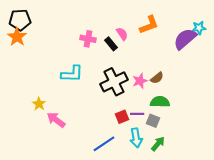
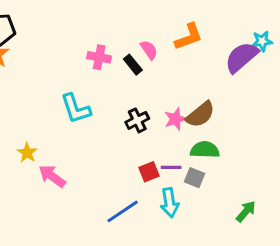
cyan L-shape: (72, 74) -> (76, 109), turned 70
brown semicircle: (157, 78) -> (200, 115), size x1.5
black cross: (114, 82) -> (137, 120), size x0.6
green arrow: (158, 144) -> (246, 211), moved

